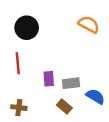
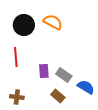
orange semicircle: (89, 24) -> (53, 22), moved
gray rectangle: (71, 83) -> (64, 75), turned 42

